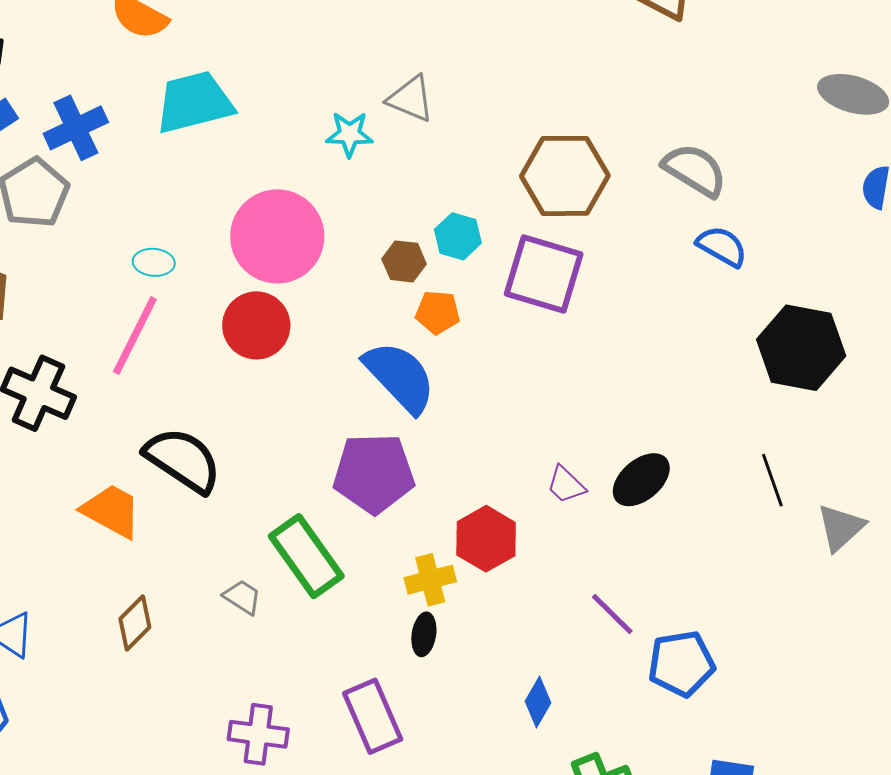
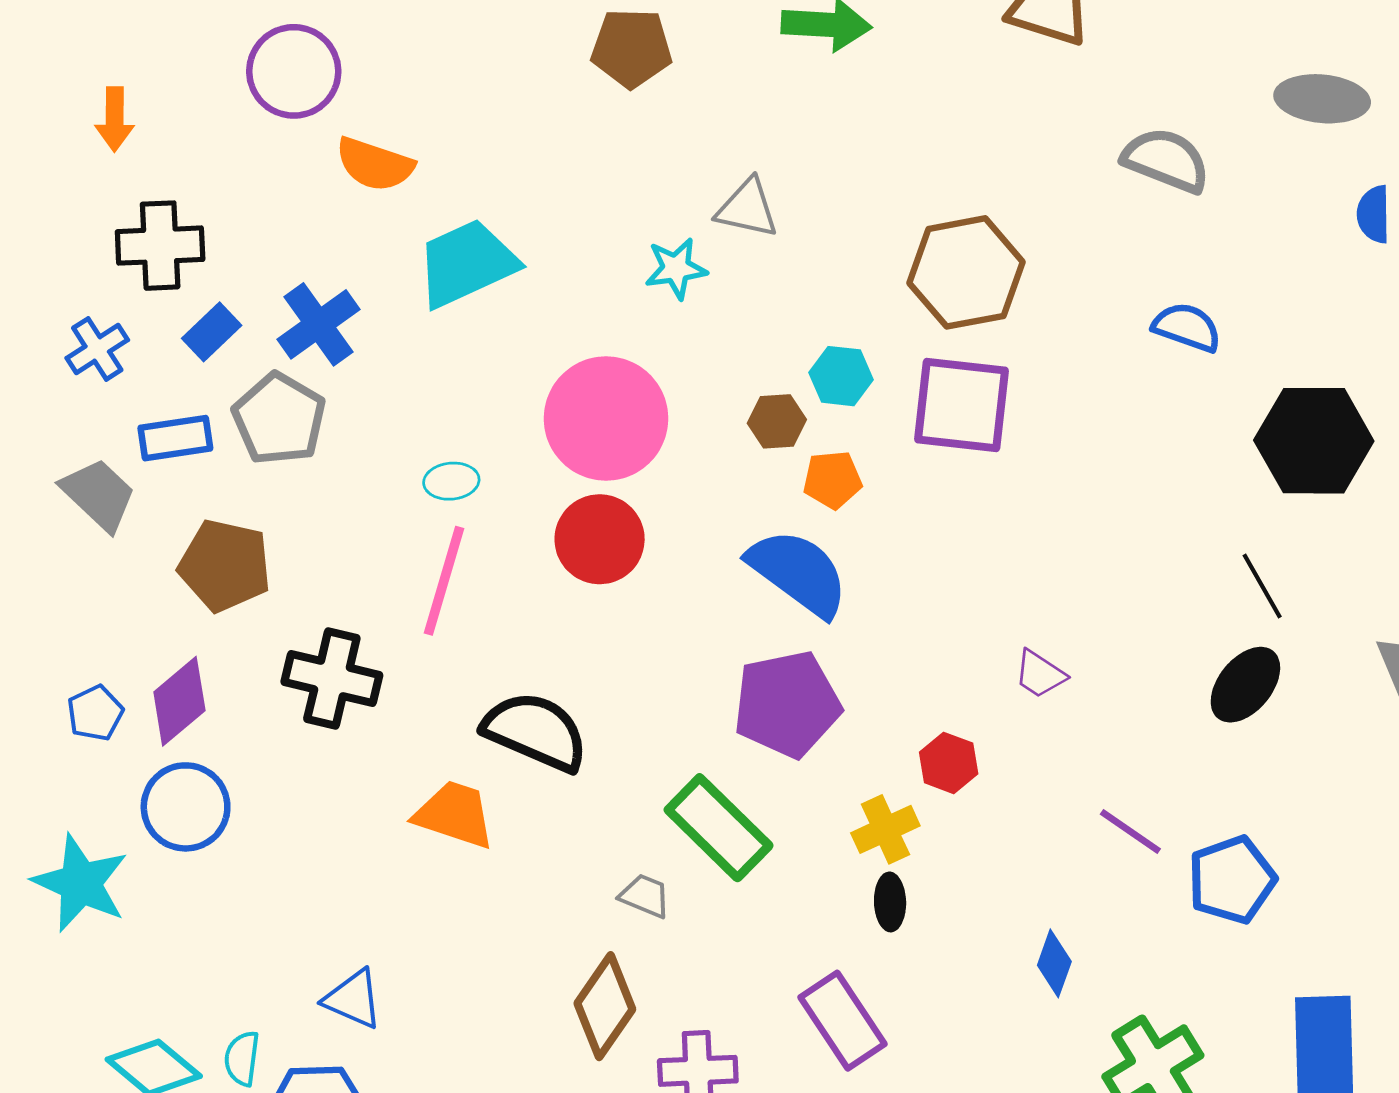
gray semicircle: (695, 170) -> (1166, 160), moved
black ellipse: (641, 480) -> (1245, 685), moved
black line: (772, 480) -> (1262, 586), moved
red hexagon: (486, 539) -> (949, 763), size x0.7
brown diamond: (135, 623) -> (605, 1006), moved, size x1.4

